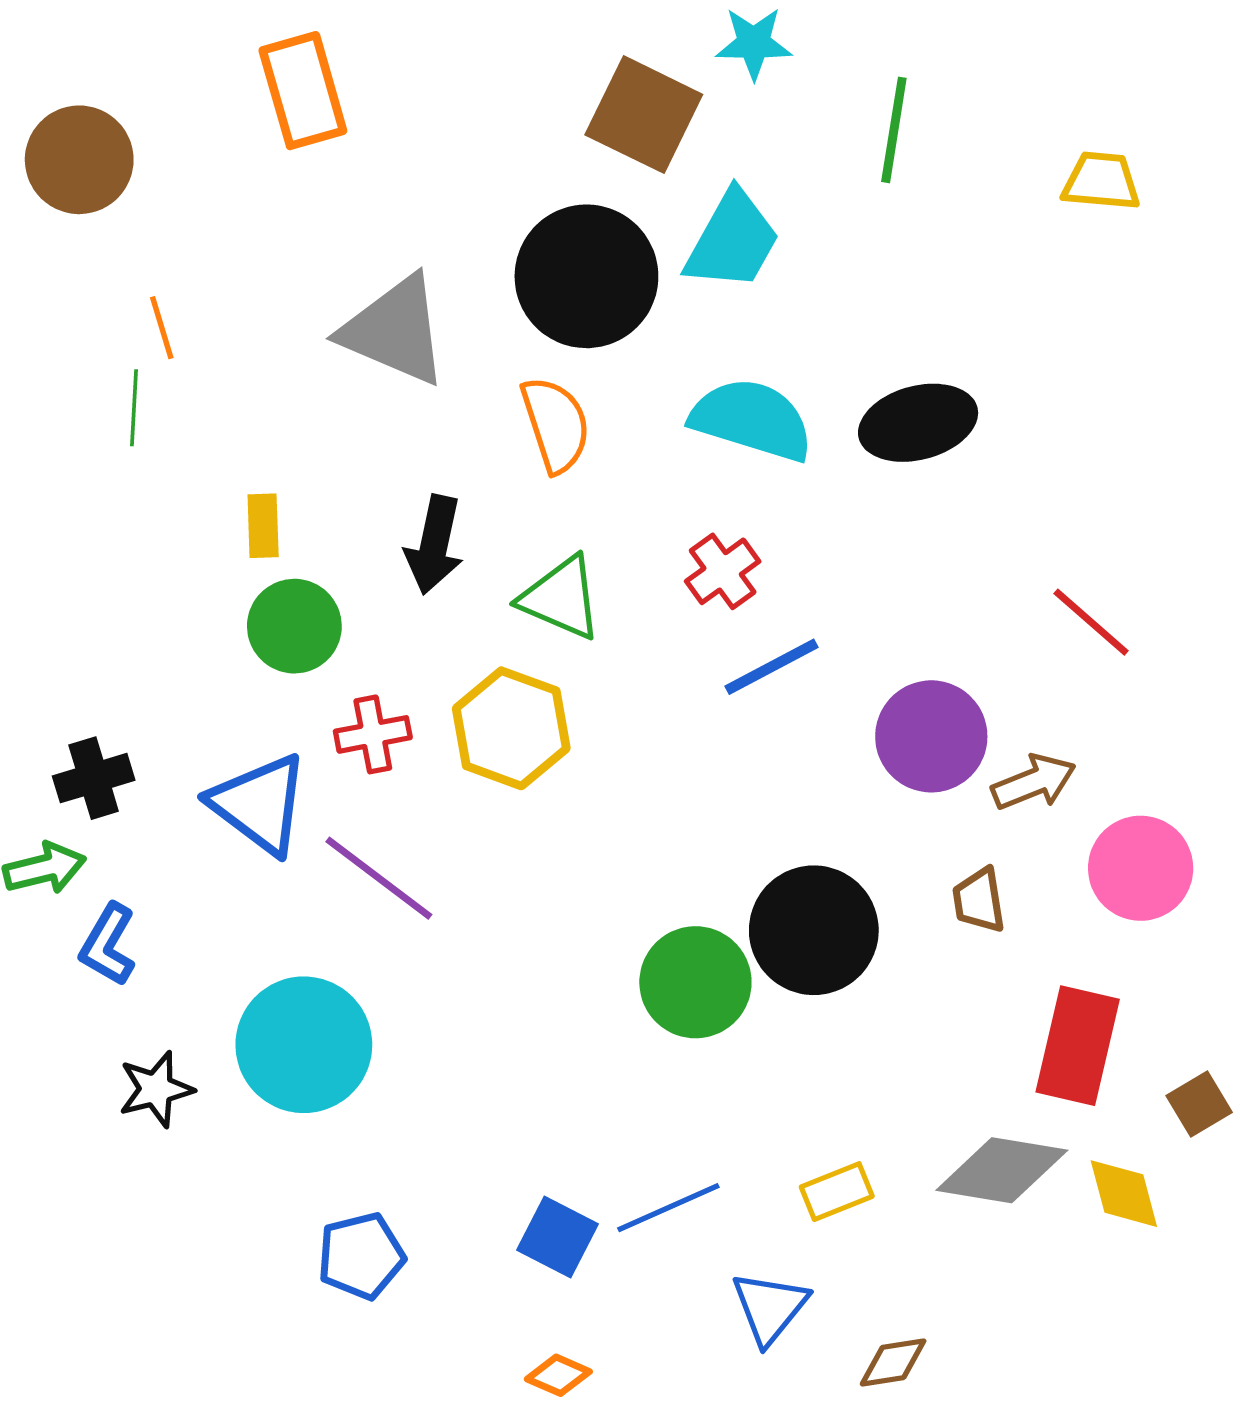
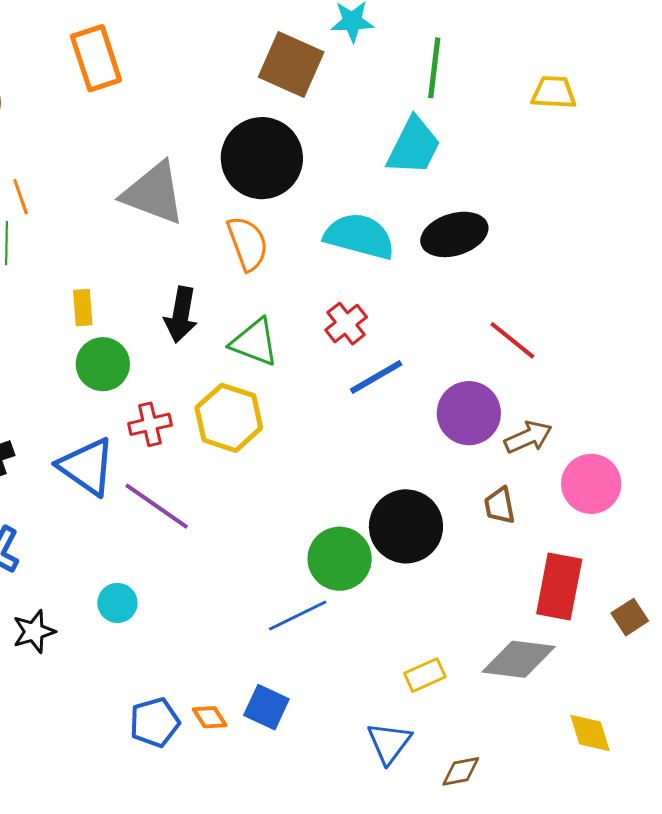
cyan trapezoid: (732, 241) -> (414, 146), moved
red line: (1091, 622) -> (512, 340), moved
cyan circle: (304, 1045) -> (117, 603), size x0.5
yellow diamond: (1124, 1194) -> (590, 733), moved
blue line: (668, 1208) -> (298, 615), moved
orange diamond: (558, 1375) -> (210, 717), moved, turned 36

